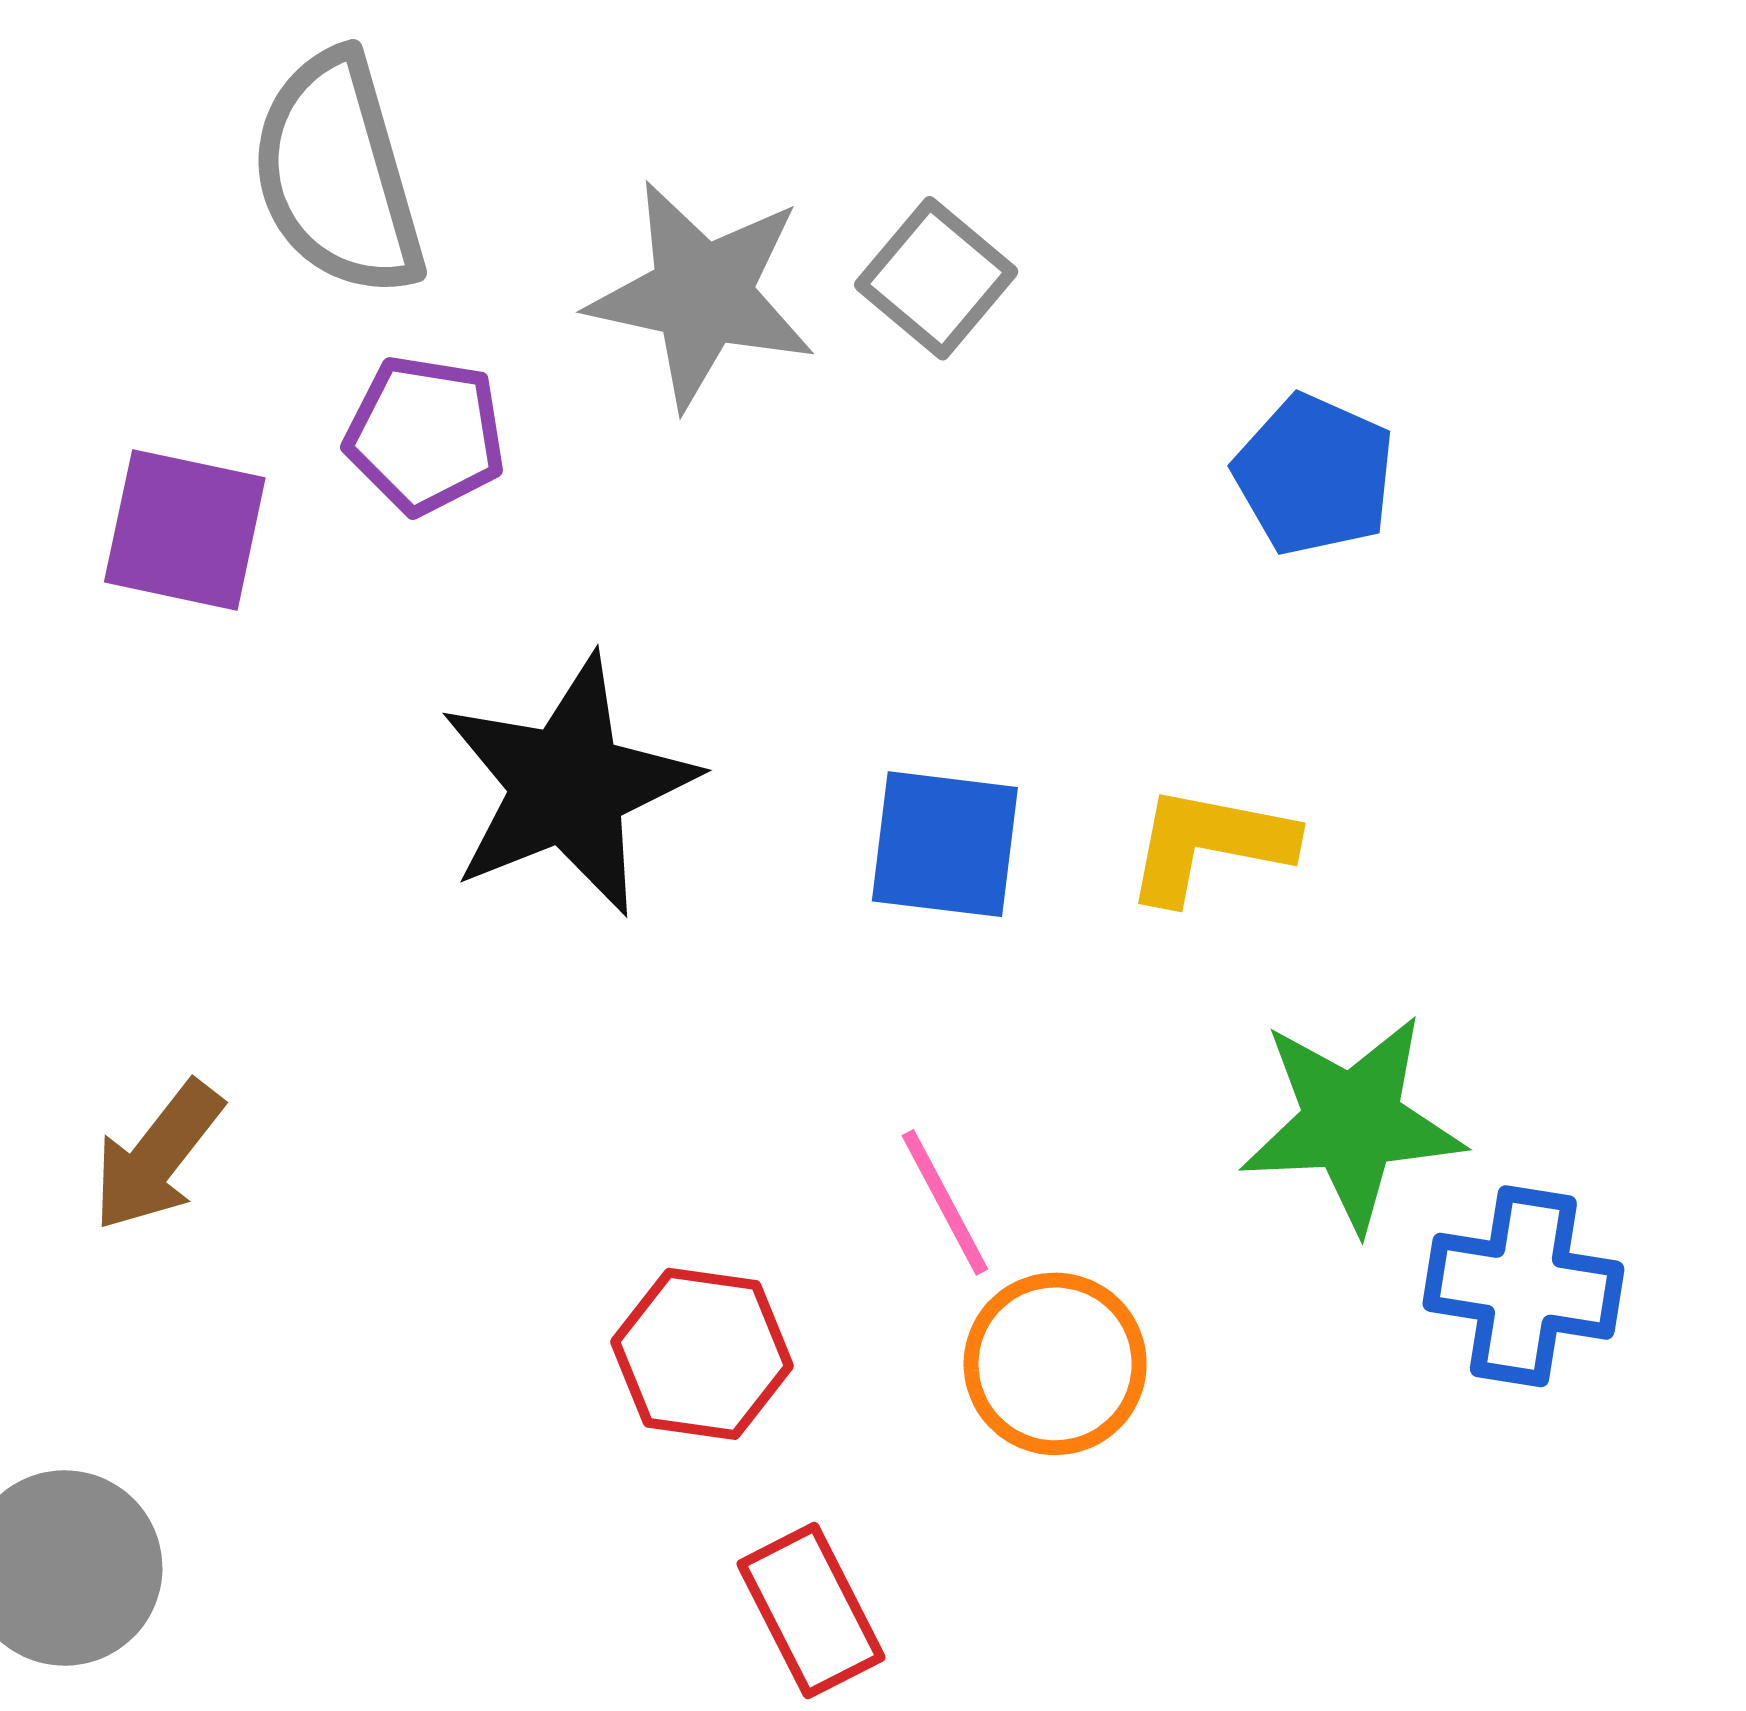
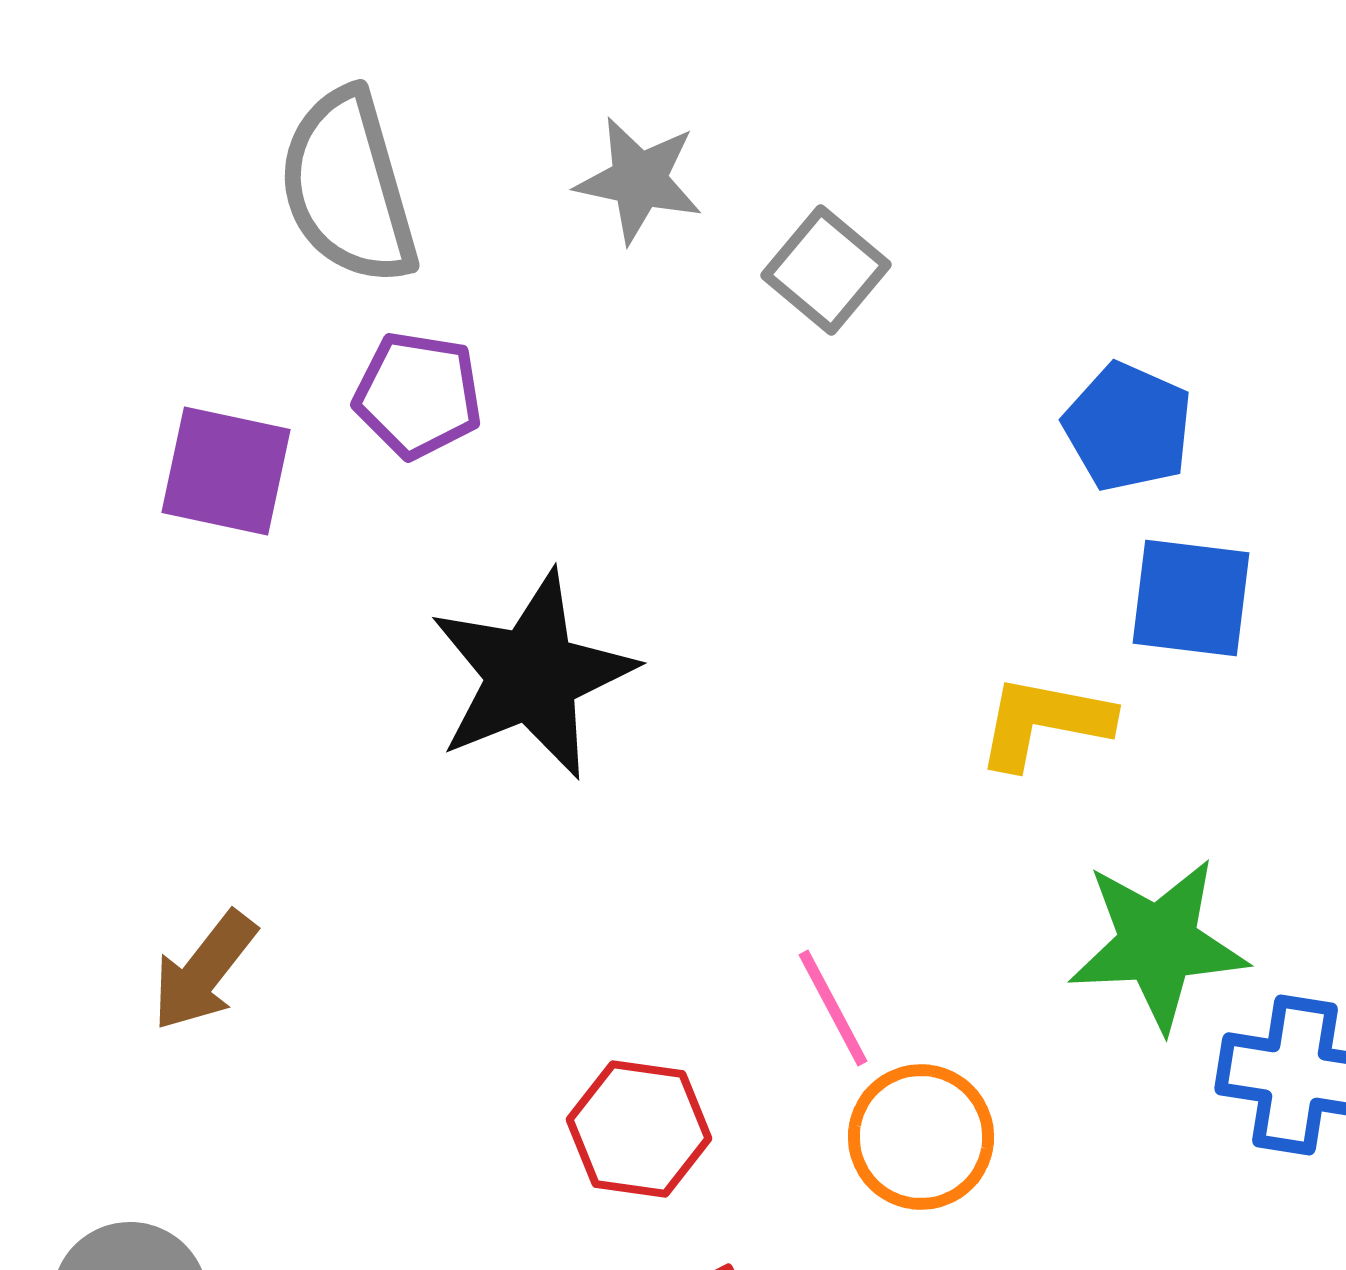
gray star: (702, 295) -> (639, 180), moved, size x0.7
blue square: (945, 844) -> (1191, 598), moved

